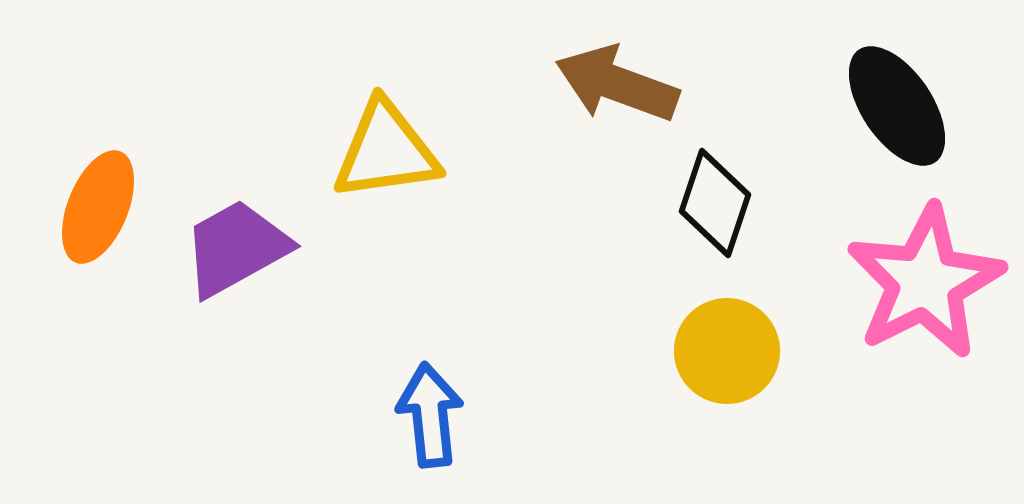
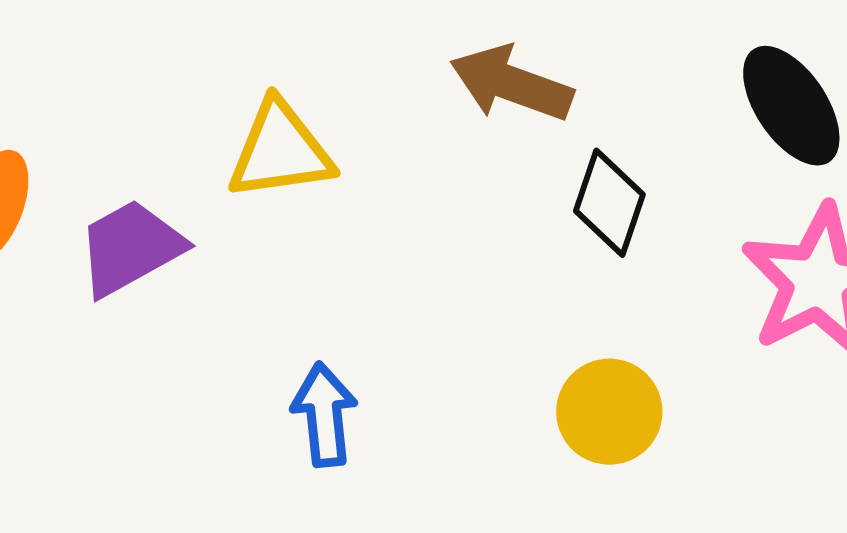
yellow circle: (727, 351) -> (609, 412), moved

